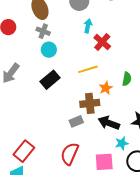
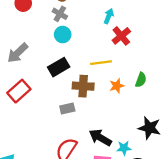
brown cross: (90, 103) -> (83, 86), moved
gray rectangle: (76, 121) -> (67, 109), moved
black arrow: (109, 123) -> (100, 138), moved
red rectangle: (24, 151) -> (19, 91), moved

